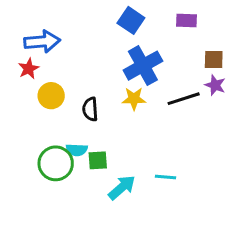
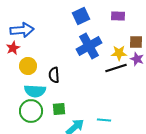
blue square: (131, 20) -> (81, 16), turned 30
yellow star: (134, 99) -> (119, 53), moved
cyan semicircle: (77, 150) -> (35, 91), moved, size x1.5

